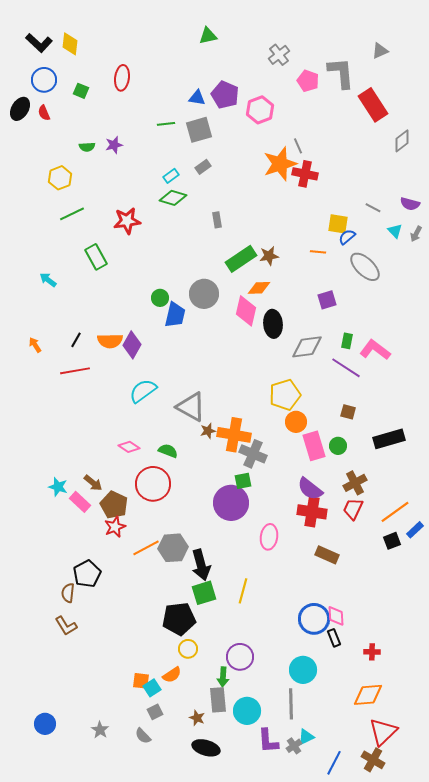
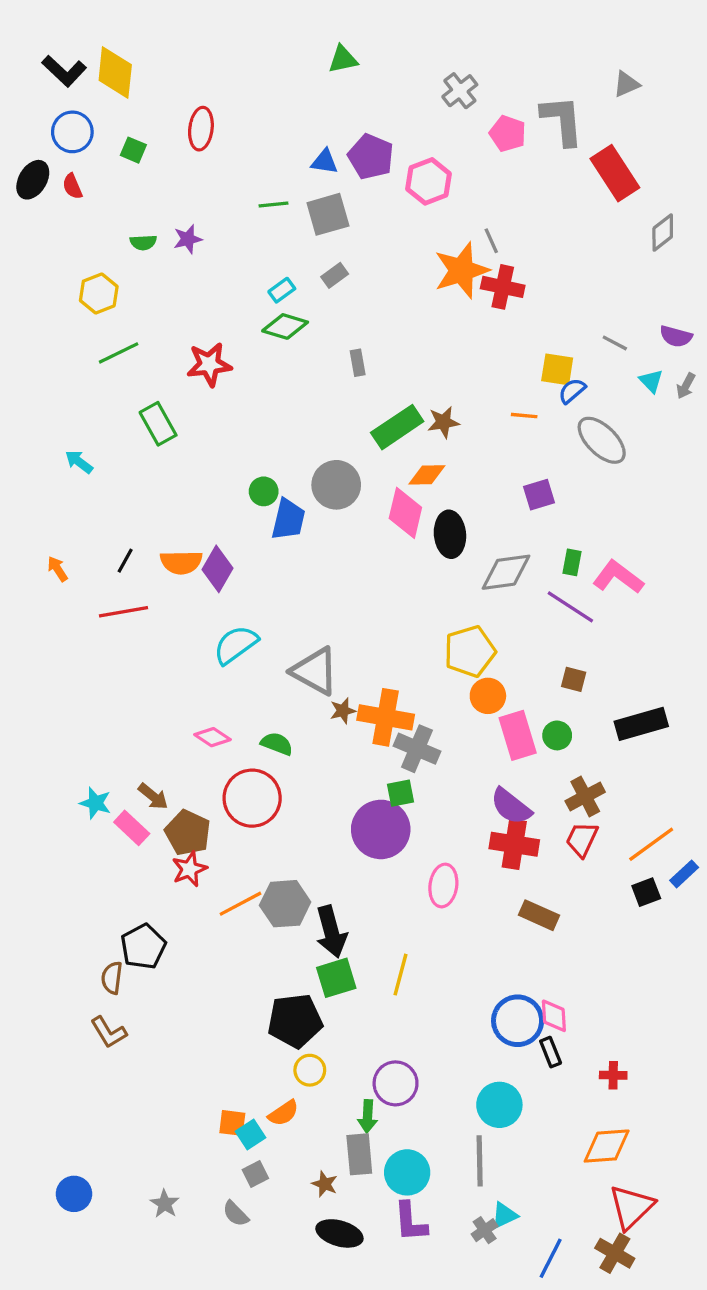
yellow diamond: (70, 44) -> (115, 73), size x1.4
purple L-shape: (268, 741) -> (410, 1222), moved

